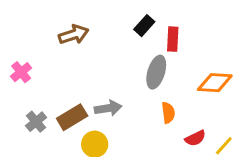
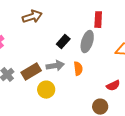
black rectangle: (144, 26) -> (63, 42), moved
orange semicircle: (168, 113) -> (78, 69), moved

